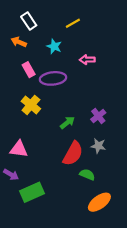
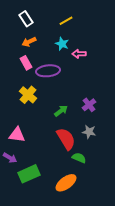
orange arrow: (19, 42) -> (29, 42), moved, turned -48
cyan star: (54, 46) -> (62, 44), moved
red semicircle: (73, 154) -> (66, 139), turned -60
orange ellipse: (99, 202) -> (66, 183), moved

